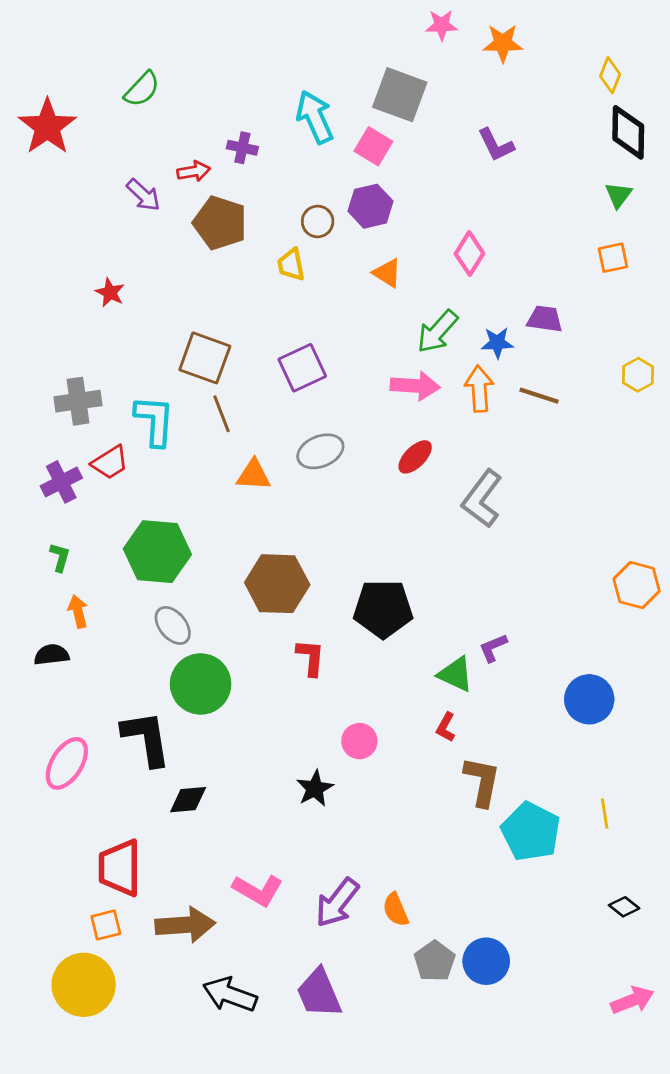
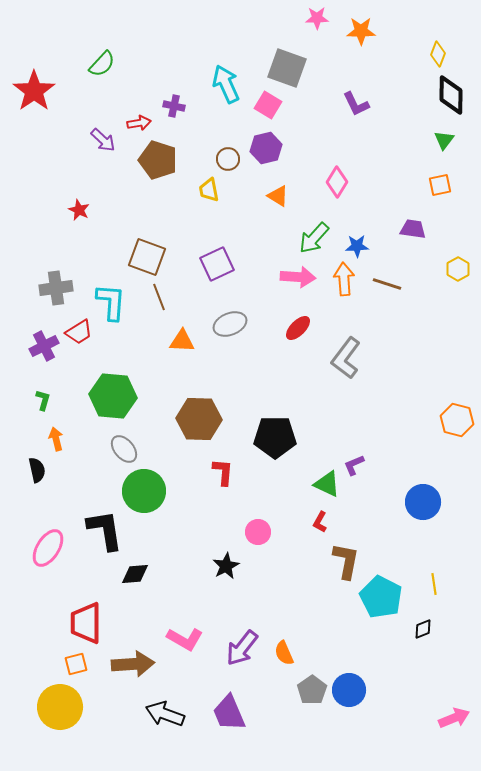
purple trapezoid: (545, 319) -> (413, 229), moved
black semicircle: (52, 655) -> (37, 470), turned 85
black diamond: (624, 907) -> (423, 629), moved, turned -60

